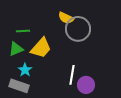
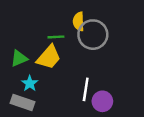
yellow semicircle: (66, 18) -> (79, 21), turned 63
green line: (23, 31) -> (56, 37), moved

